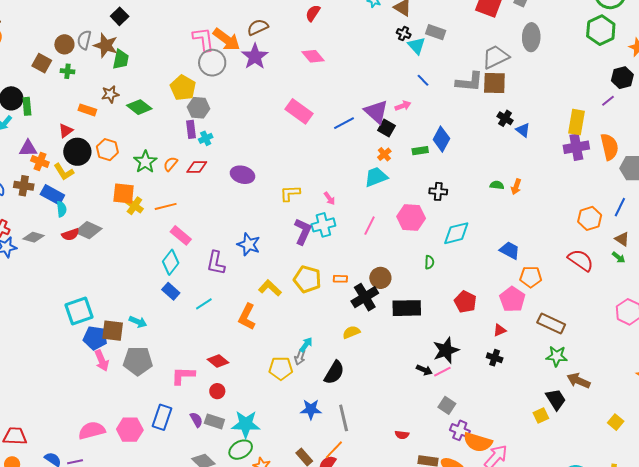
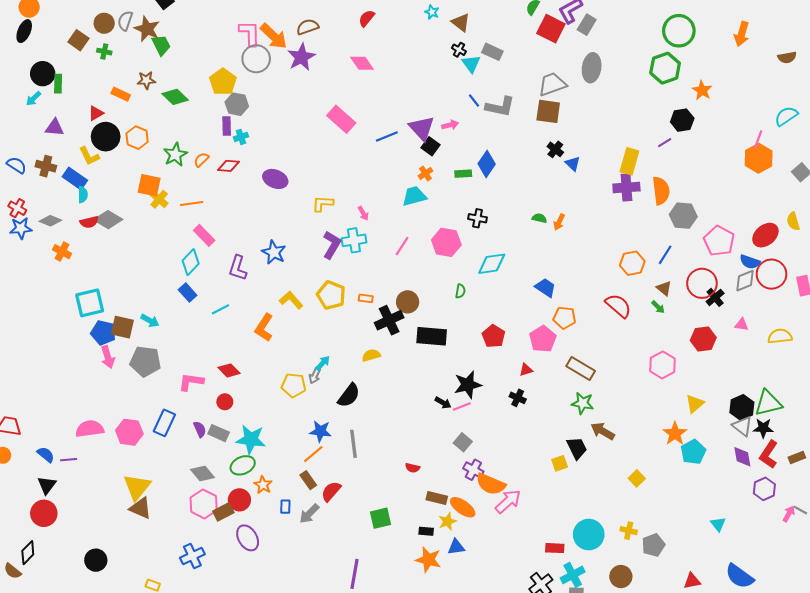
green trapezoid: (121, 59) -> (161, 45), turned -45
gray L-shape: (469, 82) -> (500, 107), moved
orange cross: (40, 162) -> (62, 252), moved
orange line: (334, 450) -> (313, 454), moved

